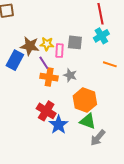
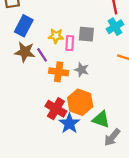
brown star: (30, 46) -> (25, 52), moved
blue rectangle: (15, 60) -> (24, 26), moved
purple line: (44, 63) -> (42, 55), moved
orange hexagon: (85, 100) -> (80, 102), moved

